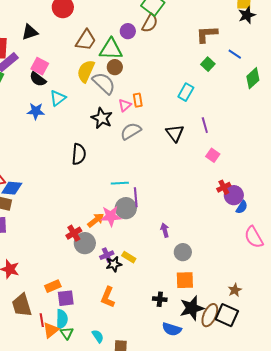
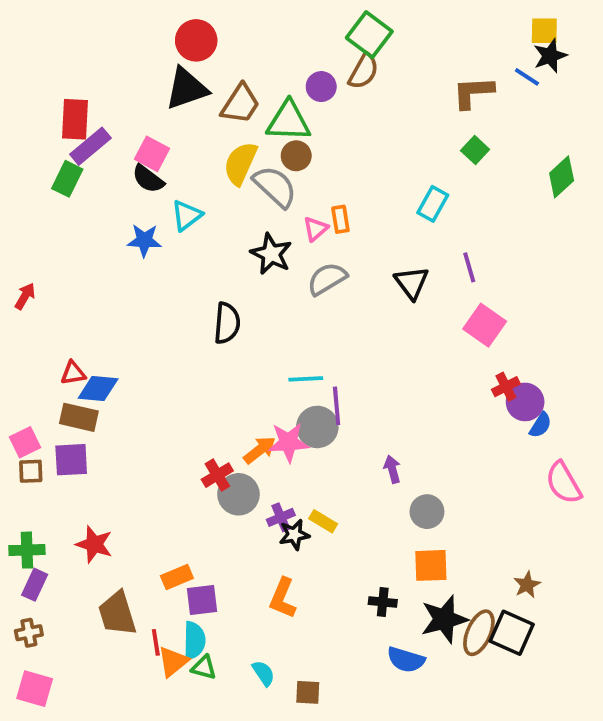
black triangle: (30, 32) -> (187, 88), moved, size x1.4
blue line: (235, 54) -> (527, 77), moved
pink square: (213, 155) -> (485, 325), size x1.5
green triangle: (67, 333) -> (204, 667), turned -40

